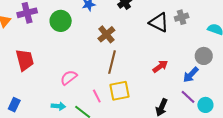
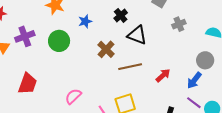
black triangle: (159, 22) -> (137, 35), moved
red trapezoid: (25, 60) -> (28, 84), turned 40
brown line: (112, 62) -> (130, 67), moved, turned 70

